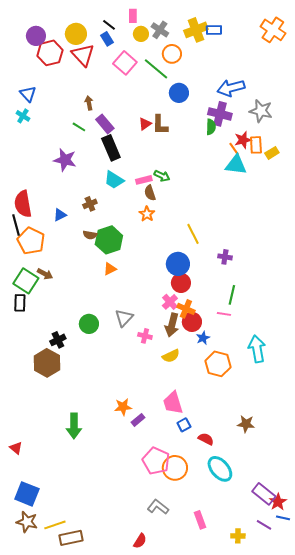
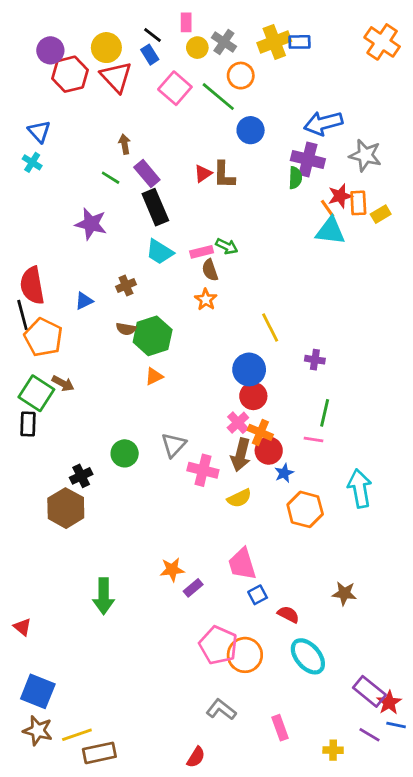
pink cross: (145, 336) -> (203, 470), size x1.5

